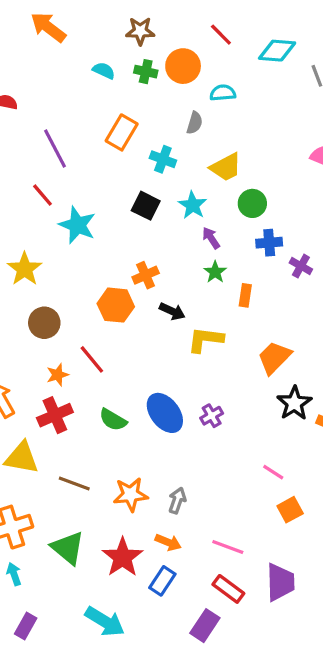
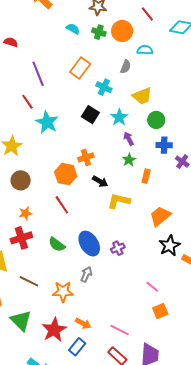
red line: (92, 359) -> (62, 205), moved
gray arrow: (177, 500) -> (86, 274), moved

